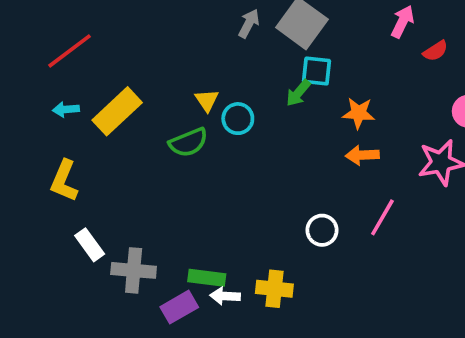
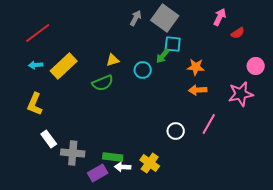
yellow triangle: (207, 100) -> (113, 60), turned 48
cyan circle: (238, 119) -> (143, 70), moved
yellow cross: (274, 289) -> (150, 163), turned 30

